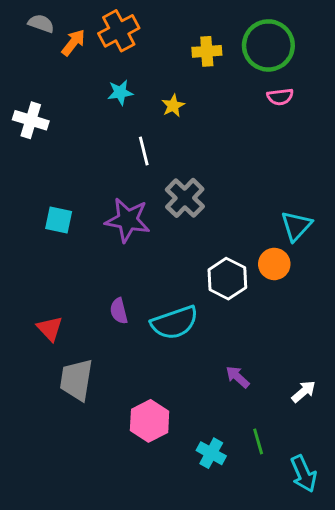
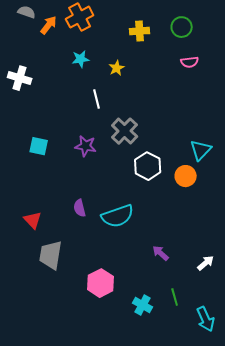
green circle: (268, 45) -> (182, 27), size x0.6
purple star: (128, 220) -> (86, 146), size x0.7
white hexagon: (227, 279) -> (148, 166), moved

